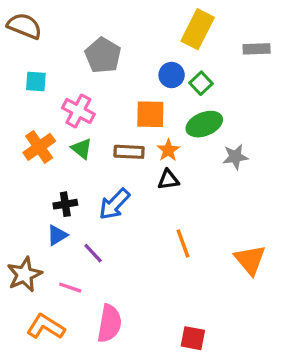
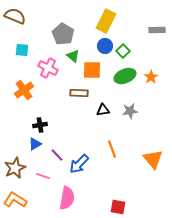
yellow rectangle: (198, 29) -> (106, 21), moved
green triangle: (82, 149) -> (73, 56), moved
orange star: (168, 150) -> (151, 77), moved
gray star: (235, 157) -> (130, 111), moved
blue arrow: (114, 204) -> (79, 164), moved
orange L-shape: (46, 327) -> (15, 200), moved

